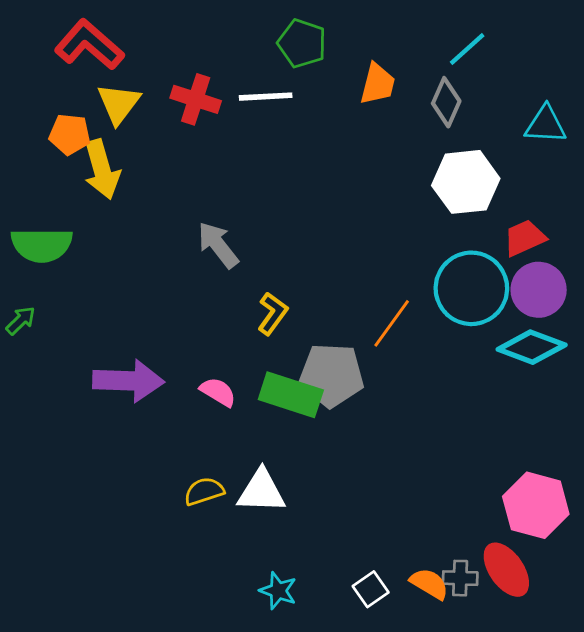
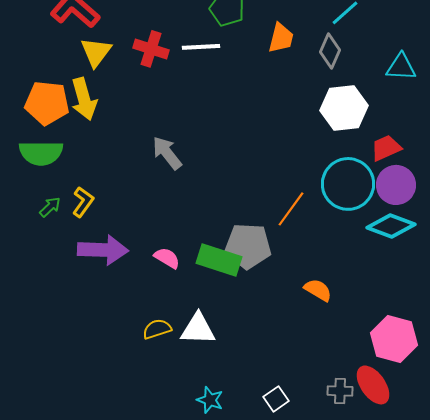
orange pentagon: (70, 134) -> (47, 103), moved, size x1.5
yellow L-shape: (273, 314) -> (83, 202), moved
green arrow: (21, 321) -> (50, 207), moved
orange semicircle: (429, 584) -> (318, 290), moved

